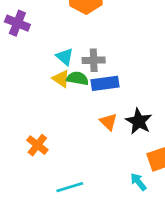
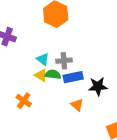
black star: (139, 121) -> (98, 86), moved, turned -30
orange cross: (37, 145) -> (24, 101), moved

